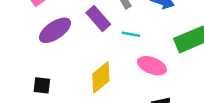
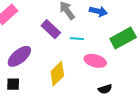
purple ellipse: (55, 30) -> (19, 56), moved

